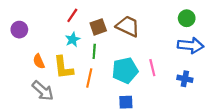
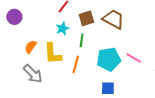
orange semicircle: (39, 61) -> (31, 47), turned 56
pink line: (152, 68) -> (134, 58), turned -49

